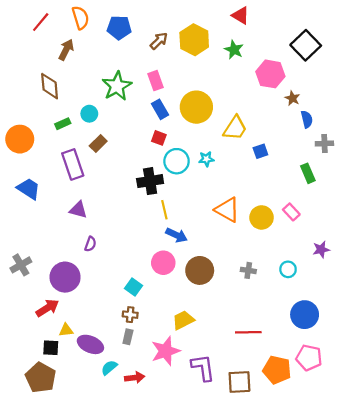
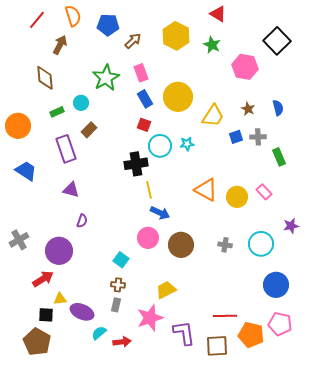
brown arrow: (159, 41) -> (133, 41), moved
brown star: (292, 98) -> (248, 109), moved
gray cross: (324, 144) -> (258, 137), moved
cyan circle: (288, 269) -> (261, 244), size x1.6
red line: (248, 332) -> (225, 316), moved

